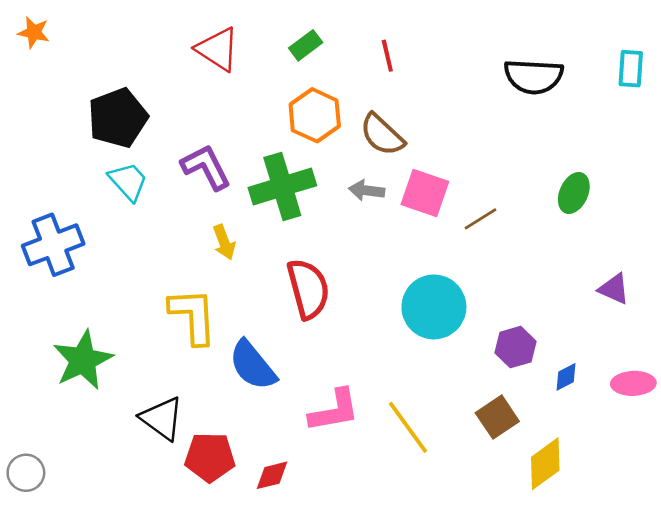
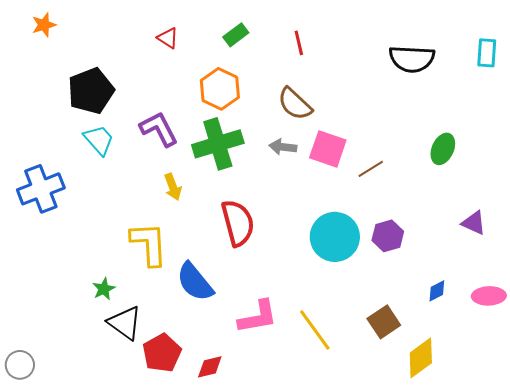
orange star: (34, 32) -> (44, 25), moved, turned -30
red triangle: (218, 49) -> (168, 38), size x0.6
orange hexagon: (315, 115) -> (220, 89), moved
purple hexagon: (515, 347) -> (388, 236), moved
green star: (83, 360) -> (104, 289), moved, size x0.5
red pentagon: (210, 457) -> (162, 353), turned -30

